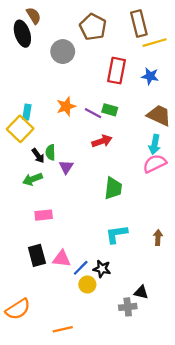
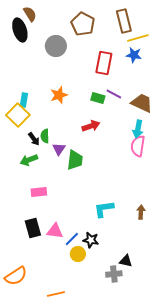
blue star: (150, 76) -> (134, 55), moved
purple line: (93, 113) -> (114, 94), moved
pink semicircle: (155, 164) -> (138, 146), turned -55
green trapezoid: (113, 188) -> (75, 160), moved

